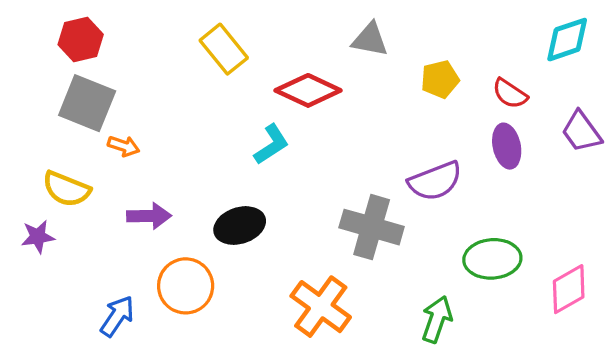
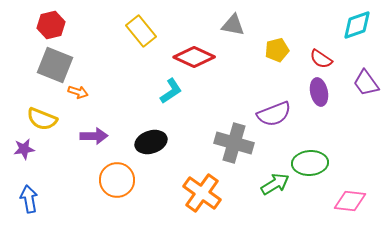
pink diamond: (569, 289) -> (350, 201), moved, turned 36
blue arrow: (117, 316) -> (29, 199), moved, turned -44
green arrow: (437, 319) -> (275, 184), moved, turned 40

